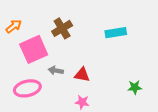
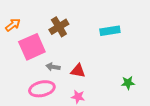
pink ellipse: (27, 88) -> (42, 89), moved

